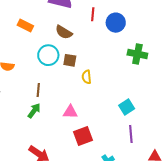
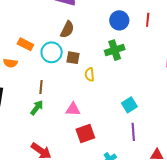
red line: (93, 14) -> (148, 20), moved
orange rectangle: (25, 26) -> (25, 44), moved
brown semicircle: (64, 32) -> (67, 29), turned -96
green cross: (137, 54) -> (115, 50), moved, turned -30

